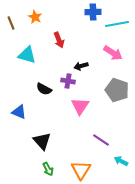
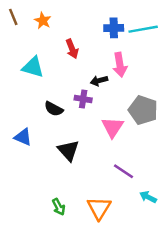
blue cross: (93, 12) -> (114, 28), moved
brown line: (11, 23) -> (13, 17), moved
pink arrow: (113, 53) -> (120, 65), moved, turned 48
pink triangle: (80, 106) -> (113, 127), moved
black triangle: (42, 141) -> (68, 150), moved

